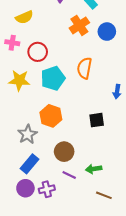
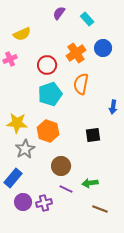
orange cross: (79, 25) -> (76, 53), moved
pink cross: (12, 43) -> (10, 59), turned -32
red circle: (38, 52) -> (47, 65), moved
yellow star: (19, 80) -> (17, 123), moved
blue rectangle: (30, 164) -> (13, 178), moved

